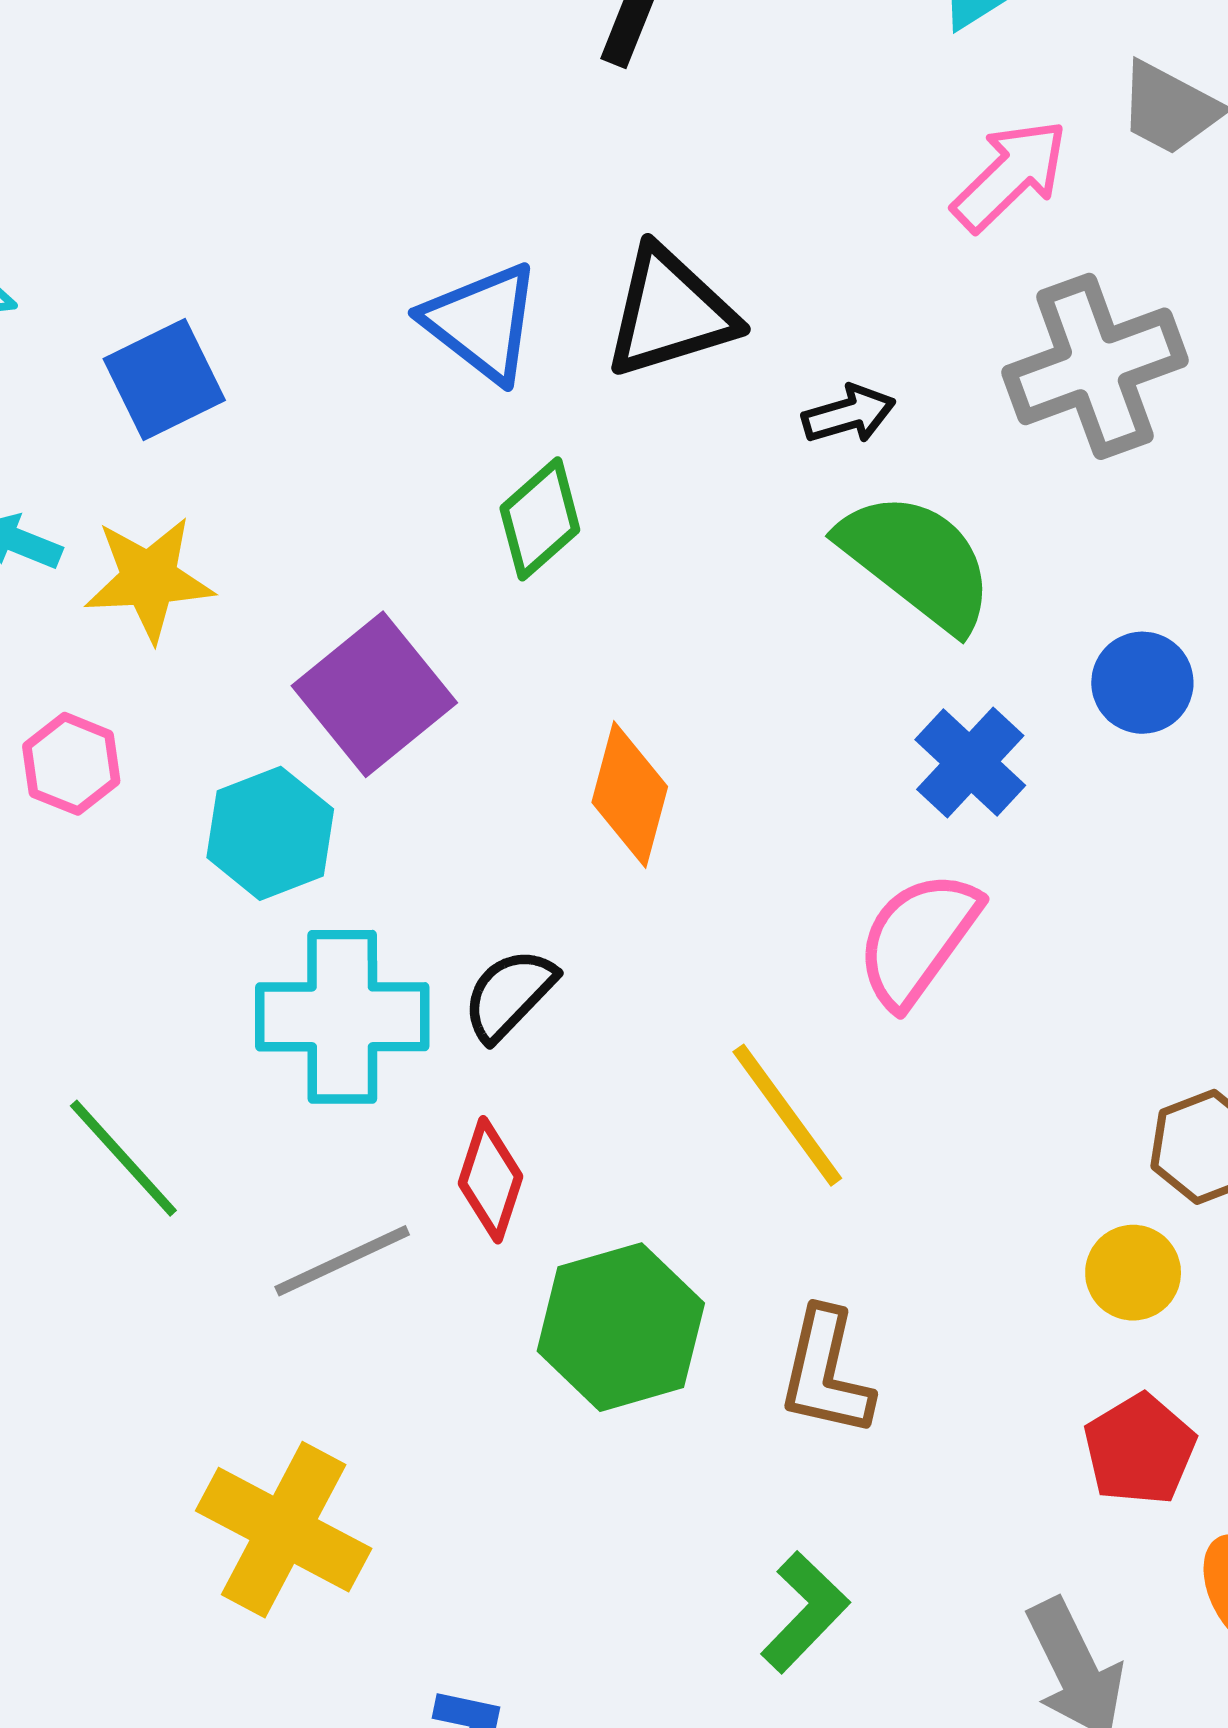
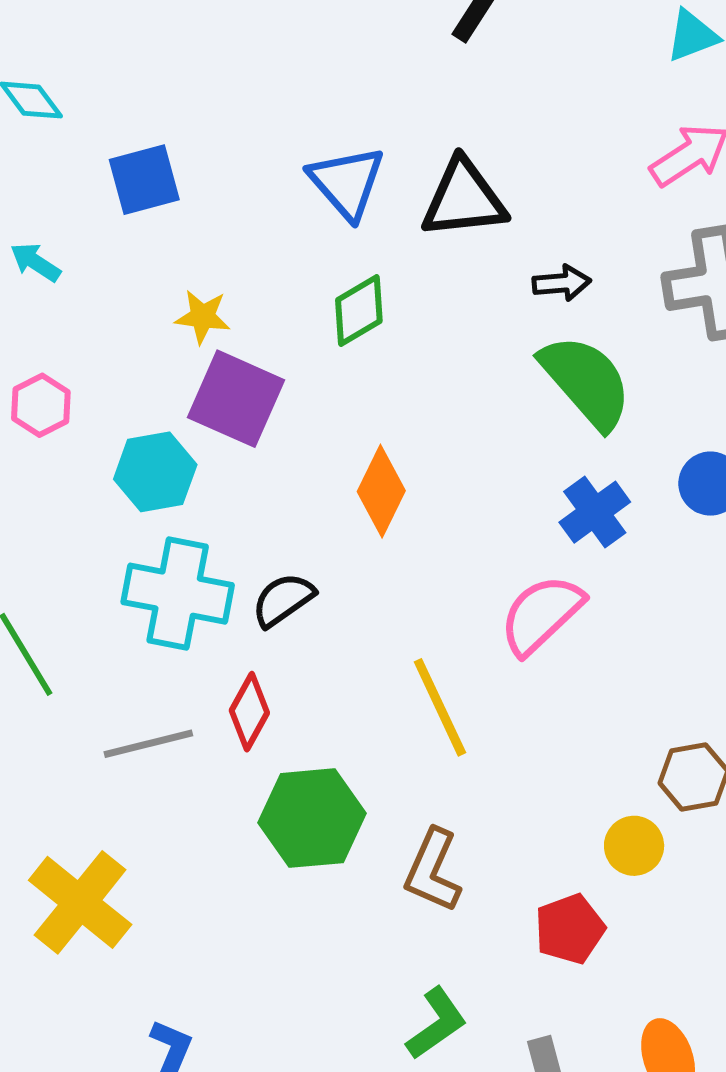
yellow star: (149, 579) -> (203, 317), moved, size x0.7
purple square: (374, 694) -> (236, 399), turned -38
red pentagon: (1140, 1449) -> (570, 929), moved
green L-shape: (805, 1612) -> (437, 1023), moved

